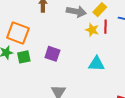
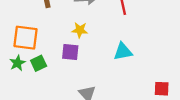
yellow star: (92, 30) -> (80, 30), moved

